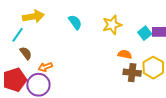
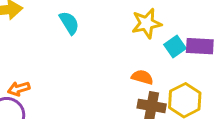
yellow star: (112, 25) -> (147, 23), moved

